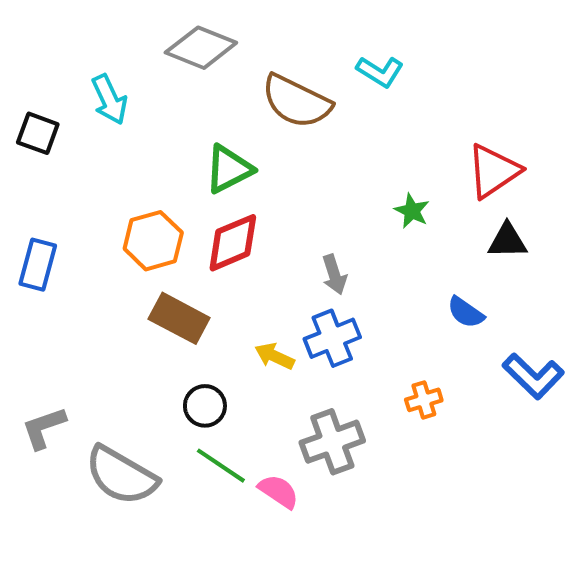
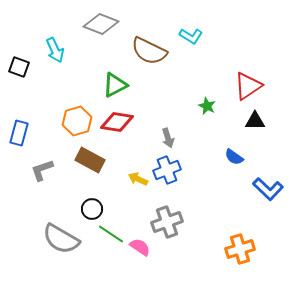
red diamond: (233, 243) -> (117, 122), turned 32
orange cross: (424, 400) -> (240, 249), moved, size x1.6
black circle: (205, 406) -> (92, 209), moved
gray L-shape: (44, 428) -> (42, 170), moved

